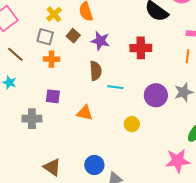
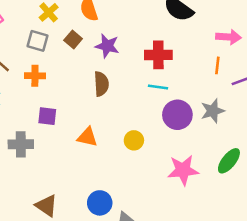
orange cross: (51, 59) -> (35, 76), moved
cyan line: (115, 87) -> (158, 87), moved
yellow circle: (132, 124) -> (134, 140), moved
pink star: (178, 161) -> (183, 170), moved

